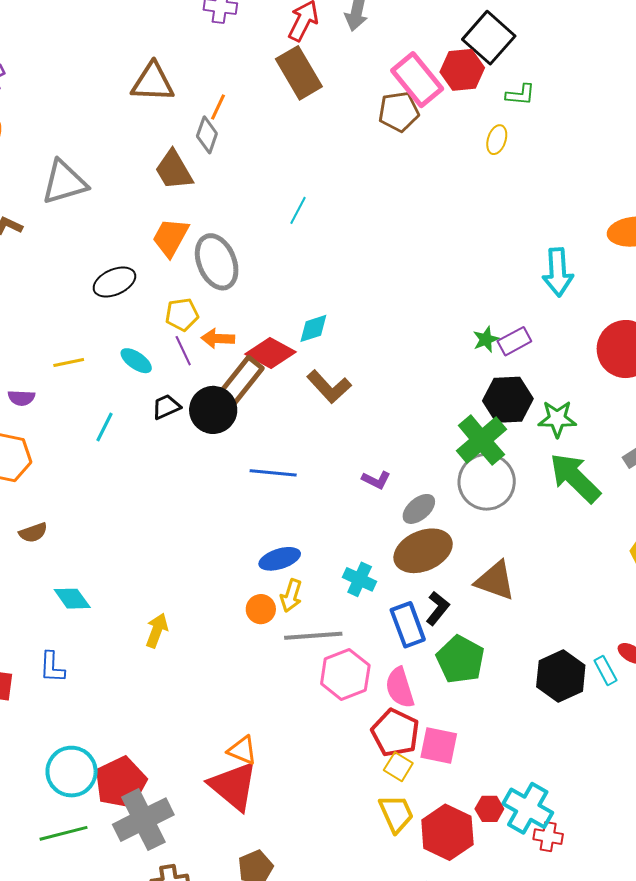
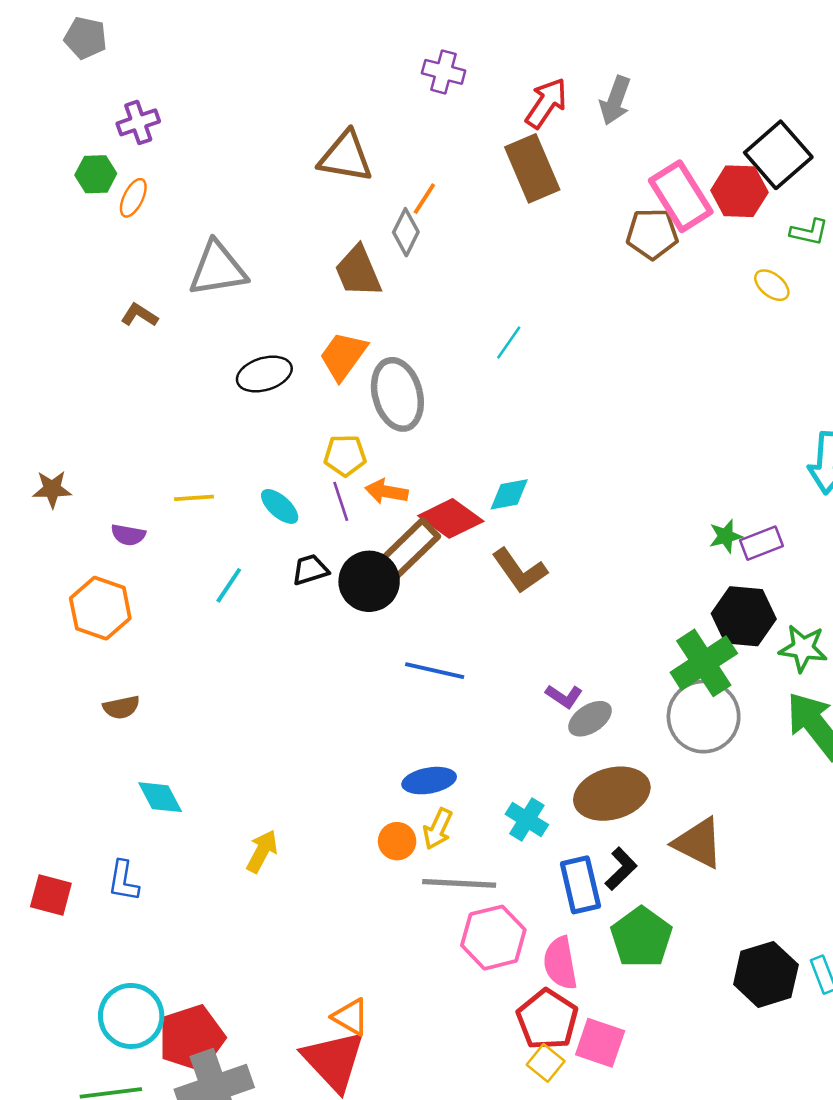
yellow ellipse: (497, 140) -> (772, 285), turned -76
black ellipse: (114, 282) -> (264, 374), moved
gray ellipse: (419, 509) -> (590, 719), moved

